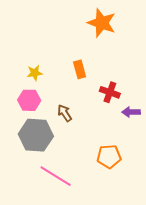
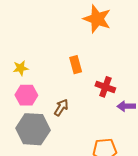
yellow star: (35, 73) -> (21, 68), moved
brown arrow: (65, 113) -> (61, 107), turned 66

